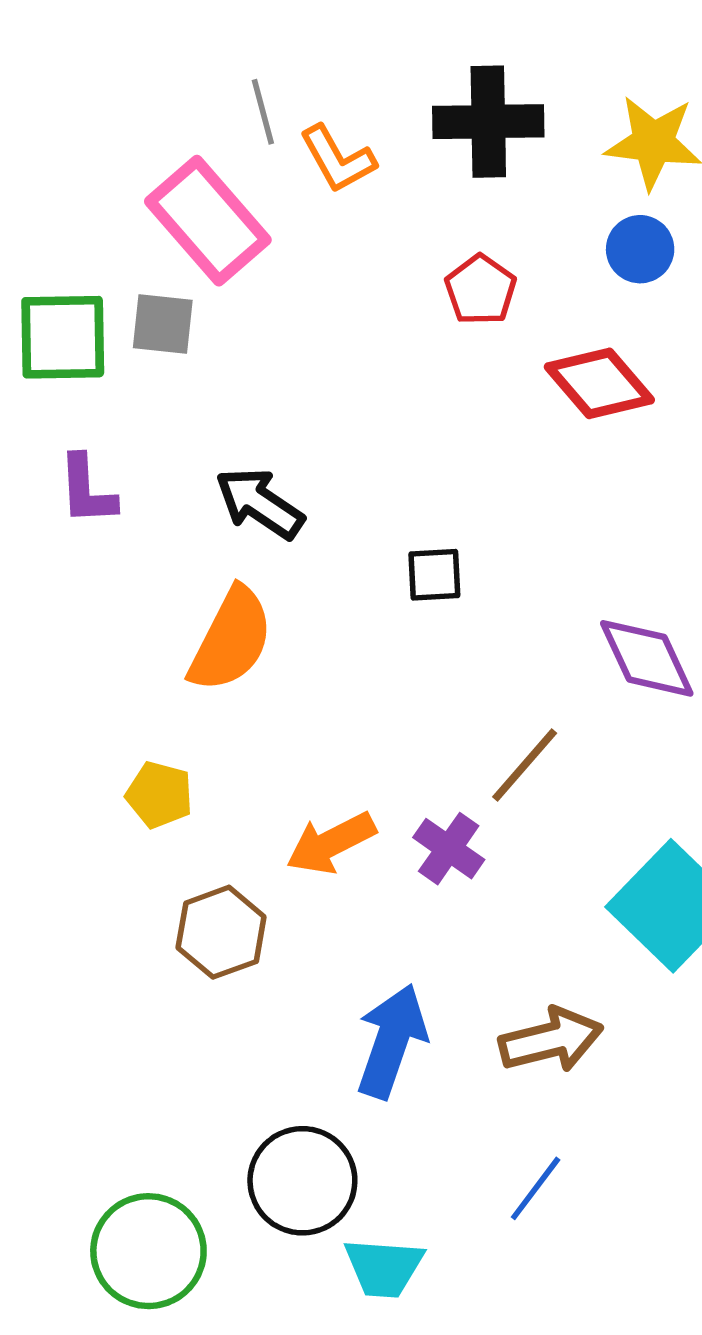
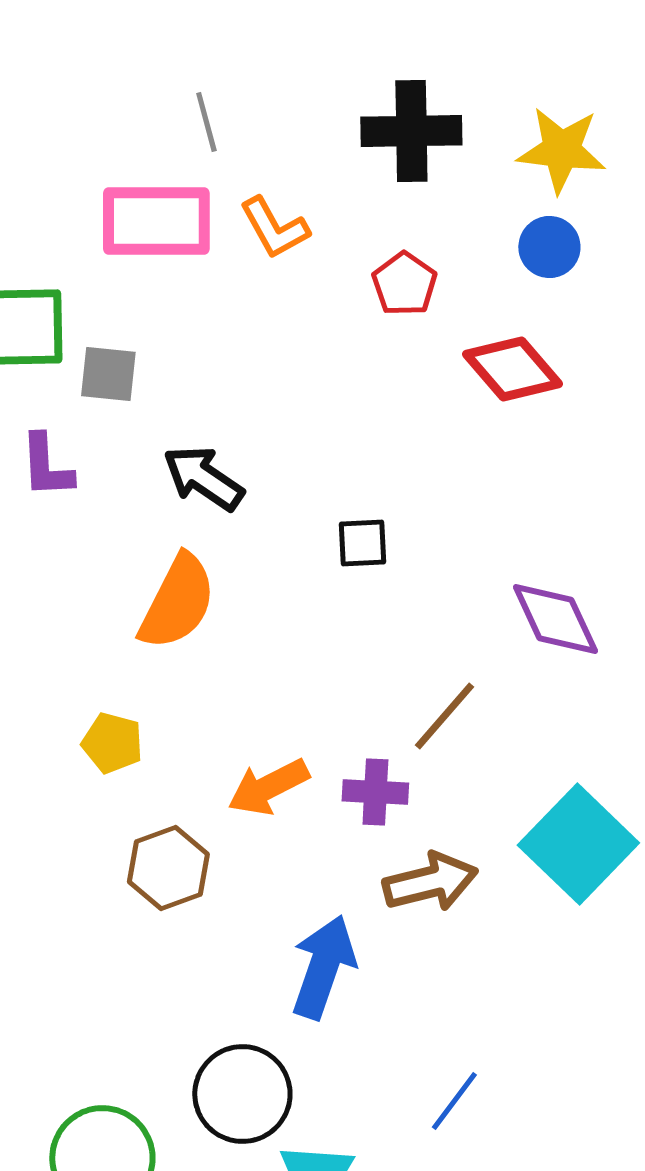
orange L-shape: (338, 159) -> (274, 228), moved
pink rectangle: (208, 221) -> (156, 221), turned -49
gray square: (163, 324) -> (108, 374), moved
purple cross: (449, 849) -> (375, 792), turned -32
brown arrow: (551, 1040) -> (430, 882), moved

